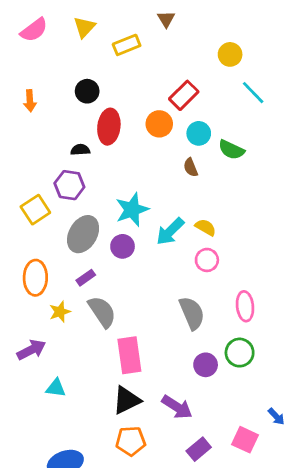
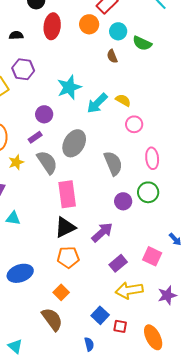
black semicircle: (80, 150) -> (16, 35), moved
gray ellipse: (83, 234) -> (74, 143), moved
purple circle: (123, 246) -> (44, 114), moved
pink circle: (207, 260) -> (134, 124), moved
purple arrow: (177, 407) -> (102, 232), turned -75

